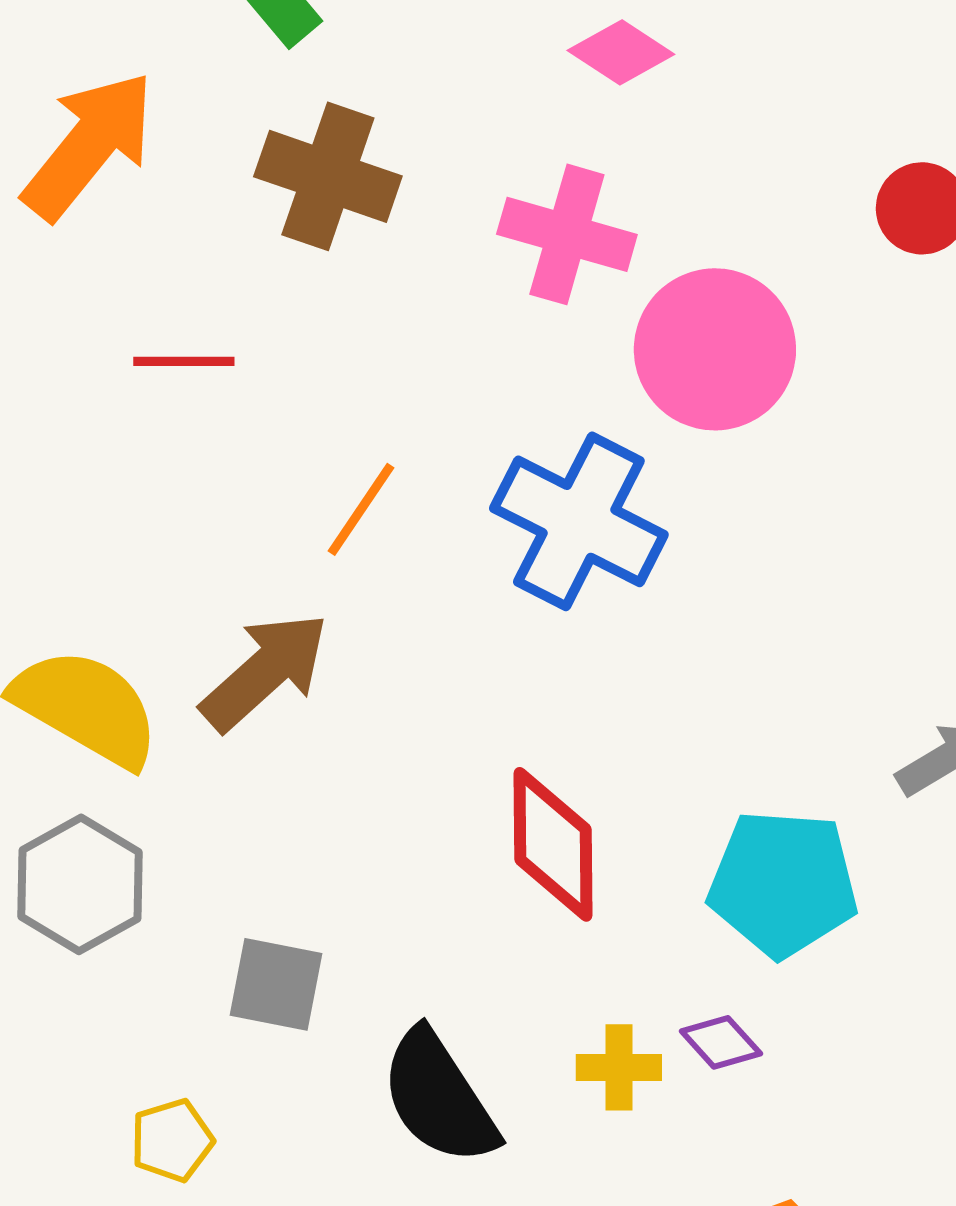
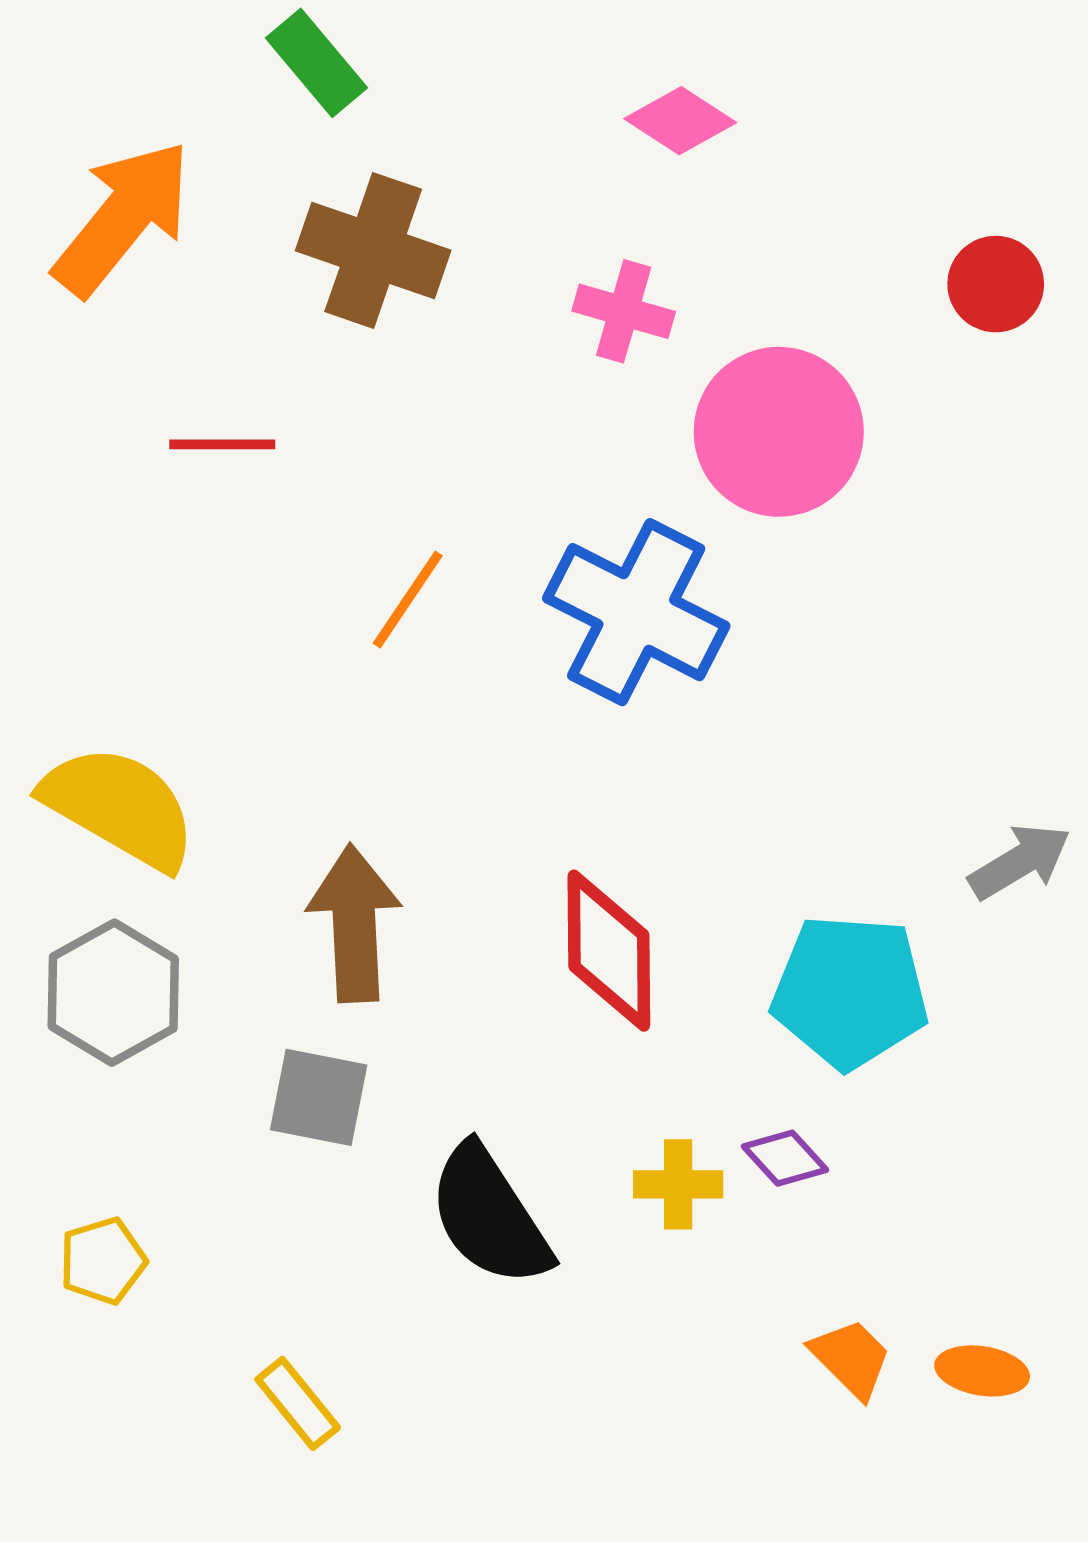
pink cross: (567, 234) -> (624, 311), size x0.7
brown arrow: (265, 671) -> (354, 923), moved, turned -51
yellow pentagon: (172, 1140) -> (103, 1261), moved

